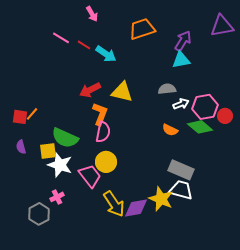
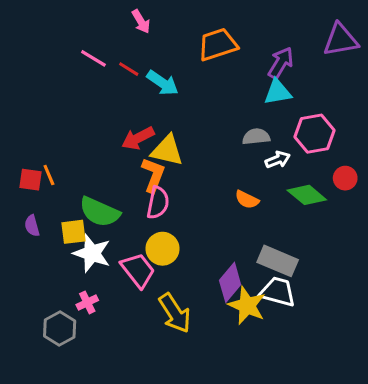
yellow triangle: (122, 92) -> (167, 150), moved
pink hexagon: (205, 107) -> (314, 134), moved
orange line: (32, 114) -> (49, 175), turned -64
orange semicircle: (170, 130) -> (247, 200), moved
purple diamond: (136, 208) -> (230, 282), moved, turned -40

